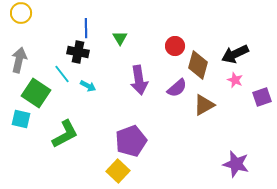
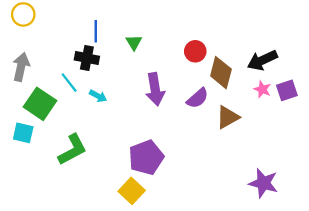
purple square: (262, 97) -> (287, 90), moved

